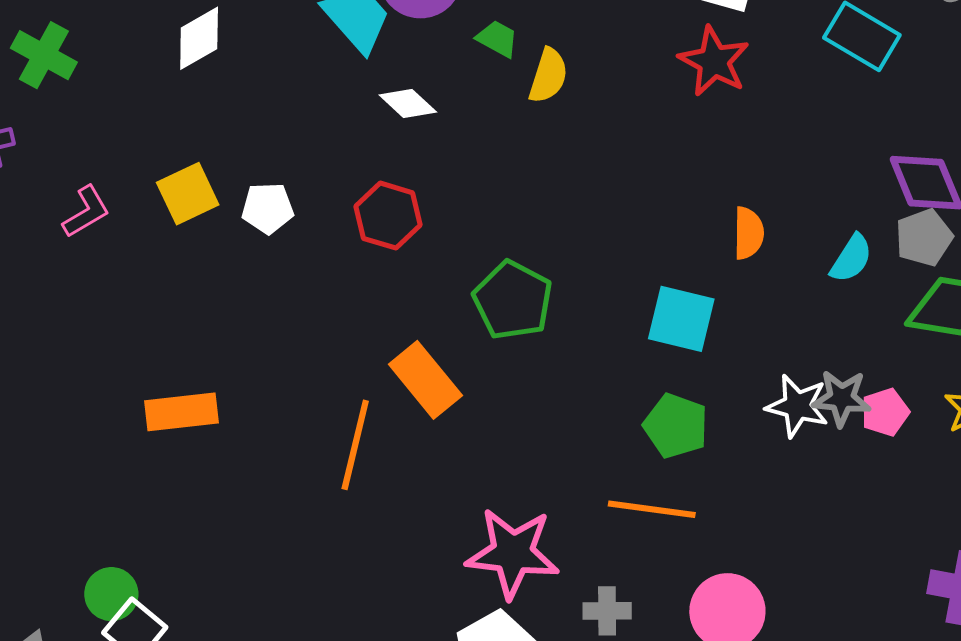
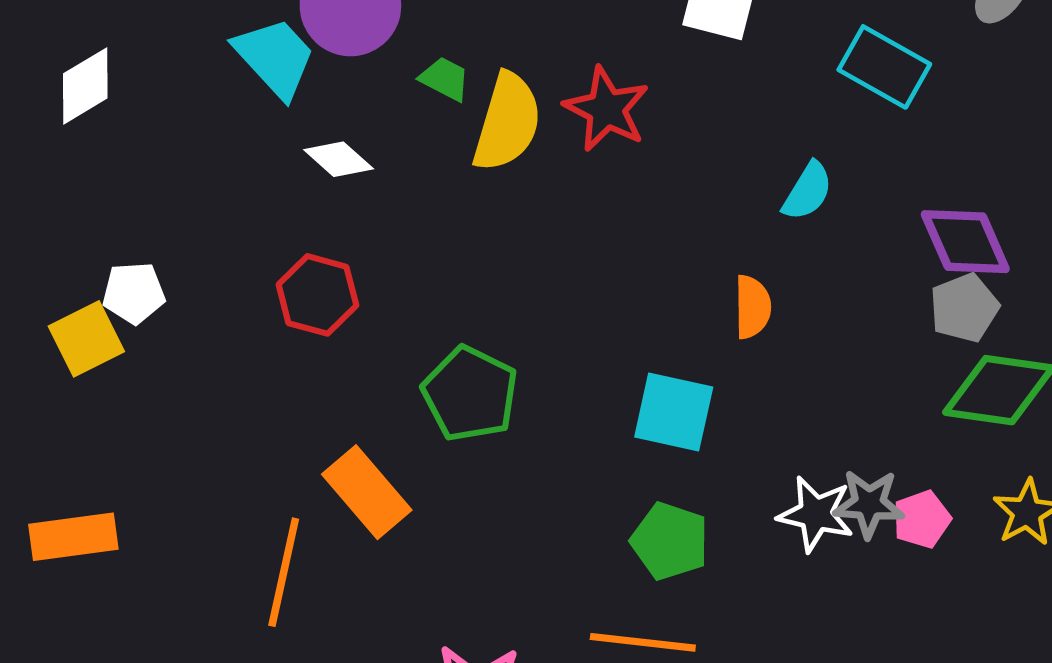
red star: (714, 61) -> (606, 109), moved
yellow semicircle: (548, 76) -> (507, 122), size x1.5
yellow square: (188, 194) -> (86, 339), moved
white pentagon: (268, 208) -> (134, 293), moved
cyan semicircle: (851, 258) -> (808, 191), moved

